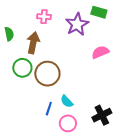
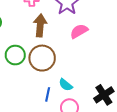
brown arrow: (33, 43) -> (40, 25), moved
pink semicircle: (100, 52) -> (79, 31), moved

